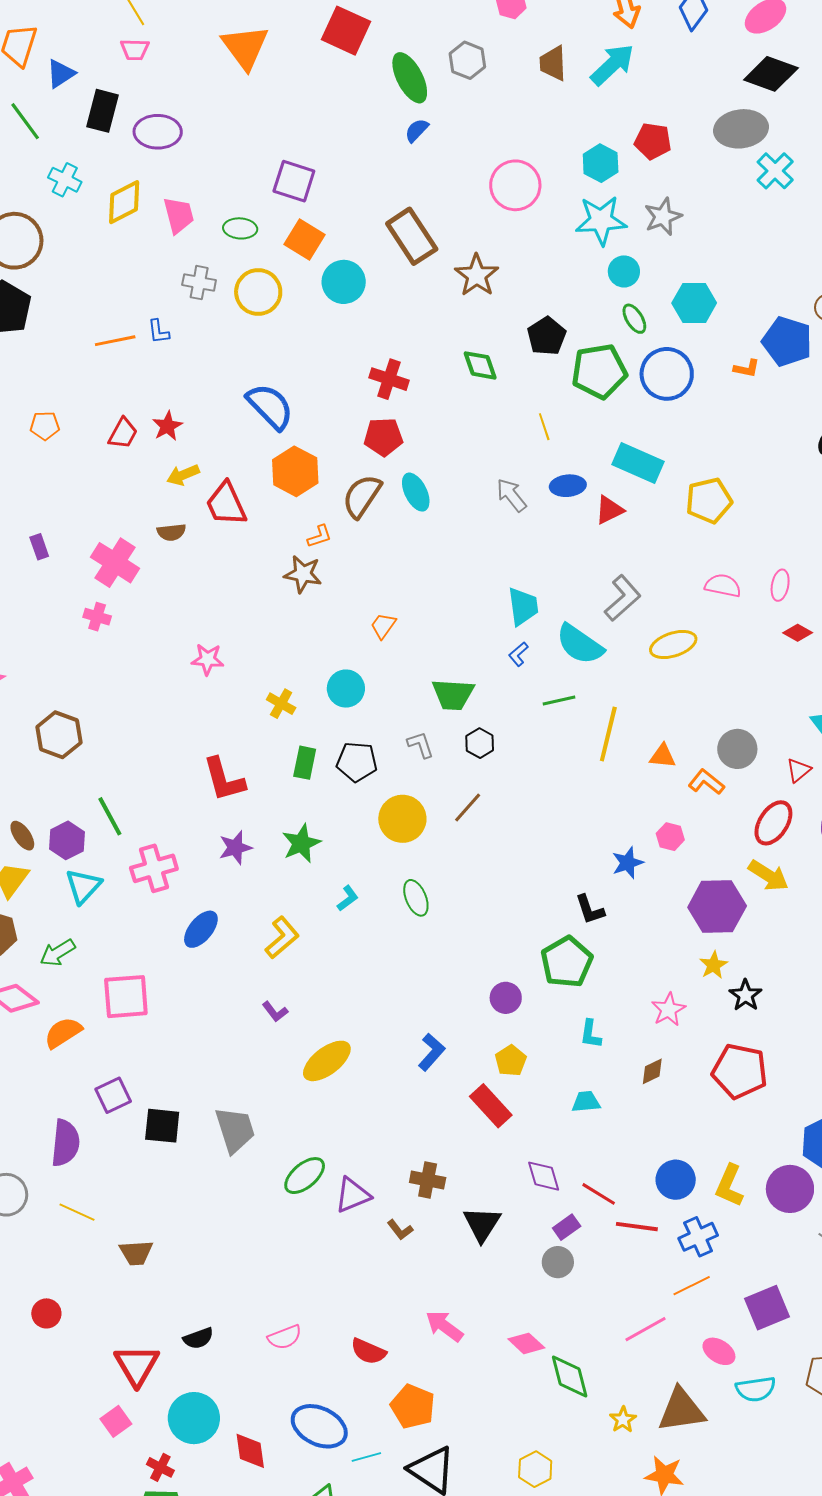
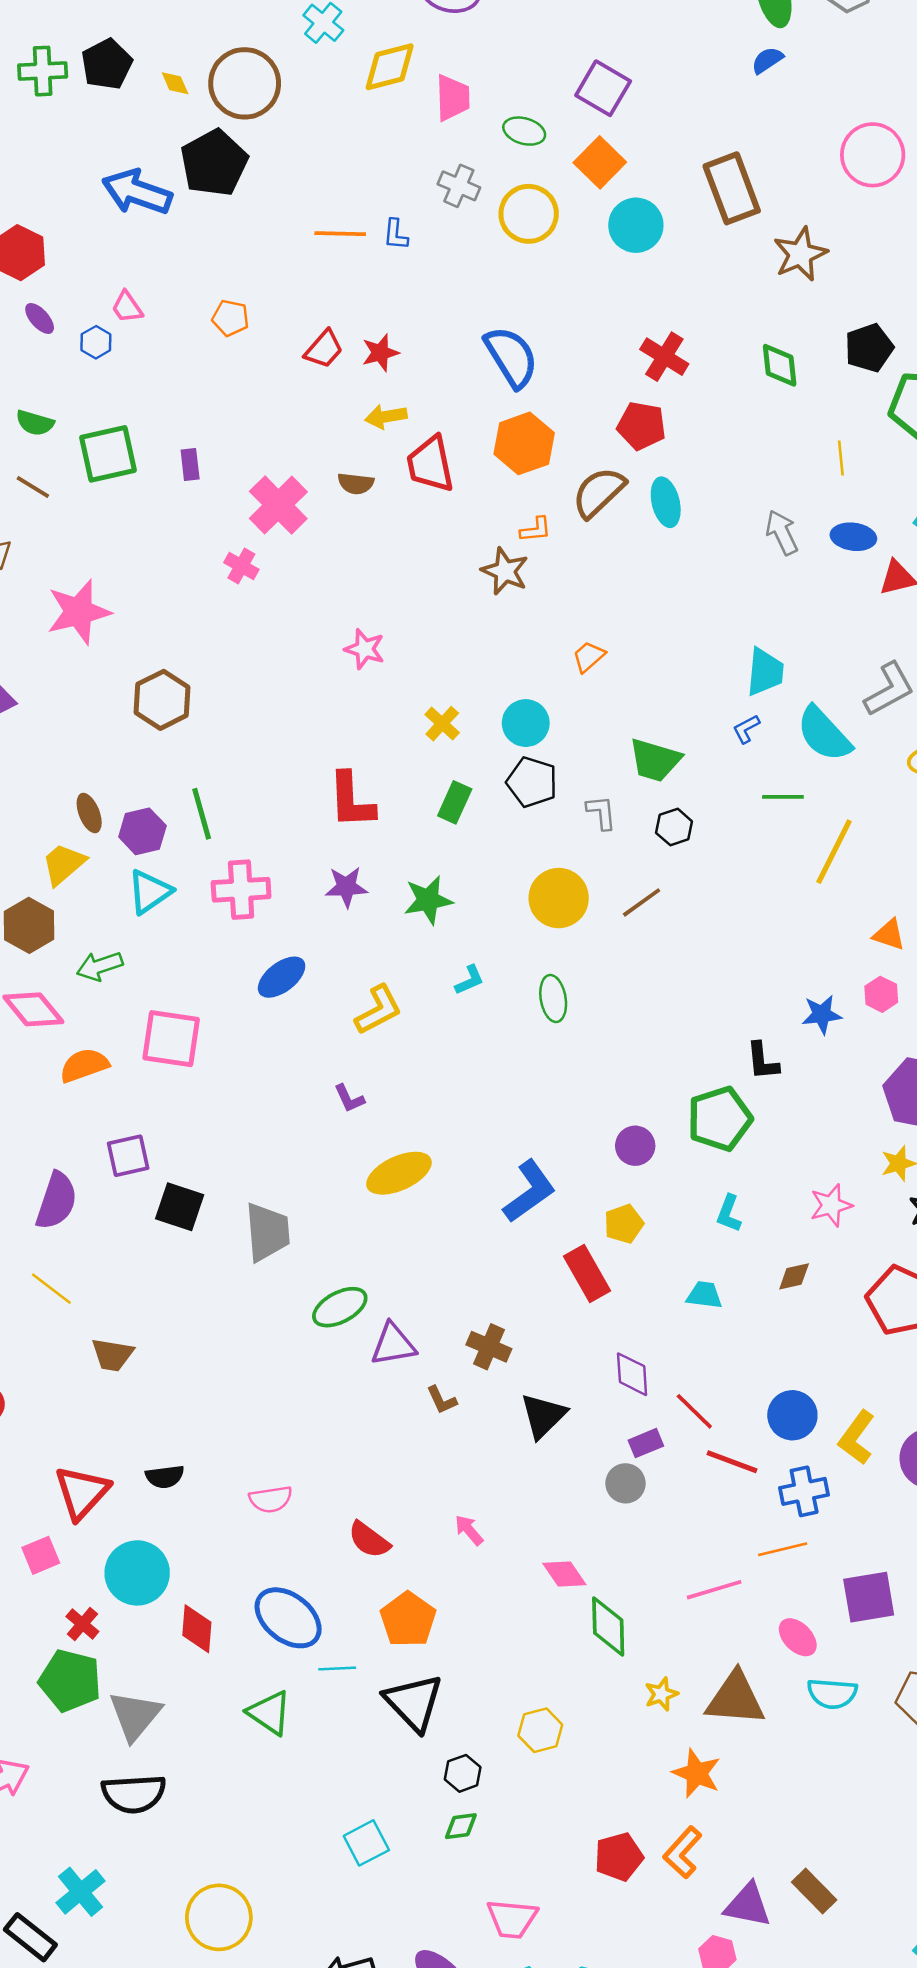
orange triangle: (663, 756) -> (889, 935), moved
black pentagon: (357, 762) -> (532, 782), moved
blue L-shape: (432, 1052) -> (529, 1191), size x1.4
pink arrow: (444, 1326) -> (469, 1530), size x0.7

